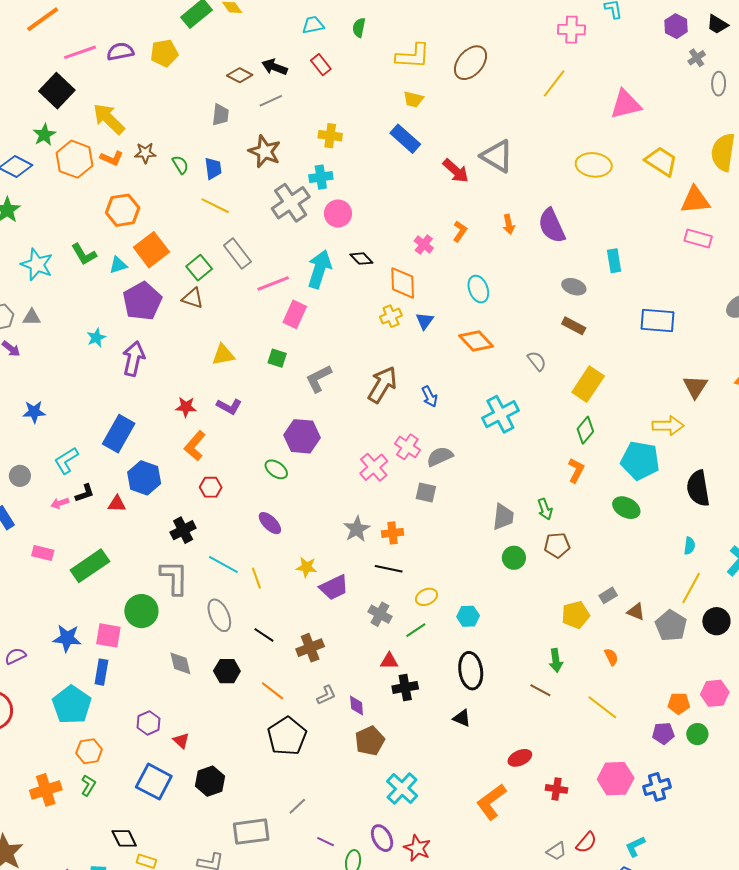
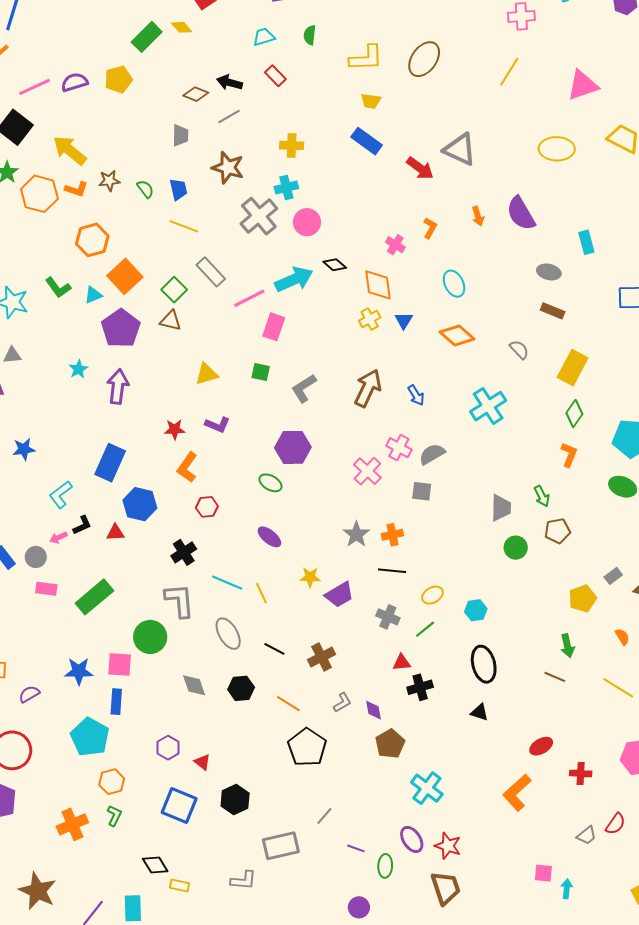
cyan arrow: (319, 269) -> (294, 279), turned 54
gray circle: (20, 476) -> (36, 557), moved

